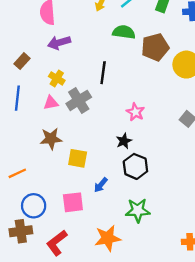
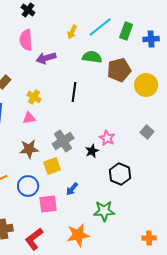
purple arrow: (59, 43) -> (46, 58), moved
gray cross: (79, 100) -> (63, 141), moved
pink star: (135, 112) -> (107, 138), moved
yellow square: (78, 158) -> (52, 166), turned -30
black hexagon: (135, 166) -> (120, 174), moved
blue circle: (34, 206) -> (28, 186), moved

